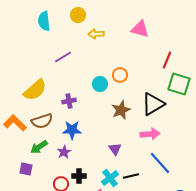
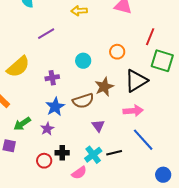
orange circle: (120, 75) -> (117, 52), moved
brown semicircle: (42, 121) -> (83, 101), moved
blue star: (72, 130) -> (55, 107), turned -30

